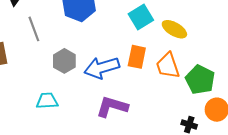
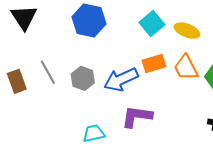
gray line: (34, 29) -> (48, 72), moved
orange rectangle: (137, 57) -> (154, 64), turned 70
cyan trapezoid: (47, 101) -> (94, 133), moved

